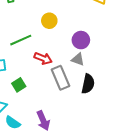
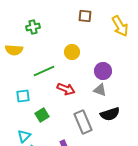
gray rectangle: (61, 78) -> (83, 122), moved
black semicircle: (88, 84) -> (110, 114), turned 60

